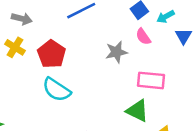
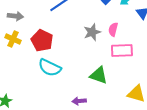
pink semicircle: (143, 37) -> (113, 29), moved, turned 56
green triangle: (137, 111) -> (99, 75), moved

